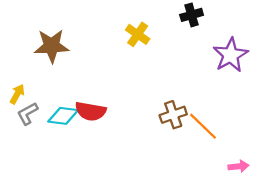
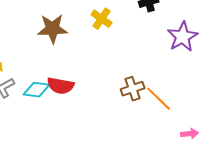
brown star: (52, 46) -> (53, 29), moved

